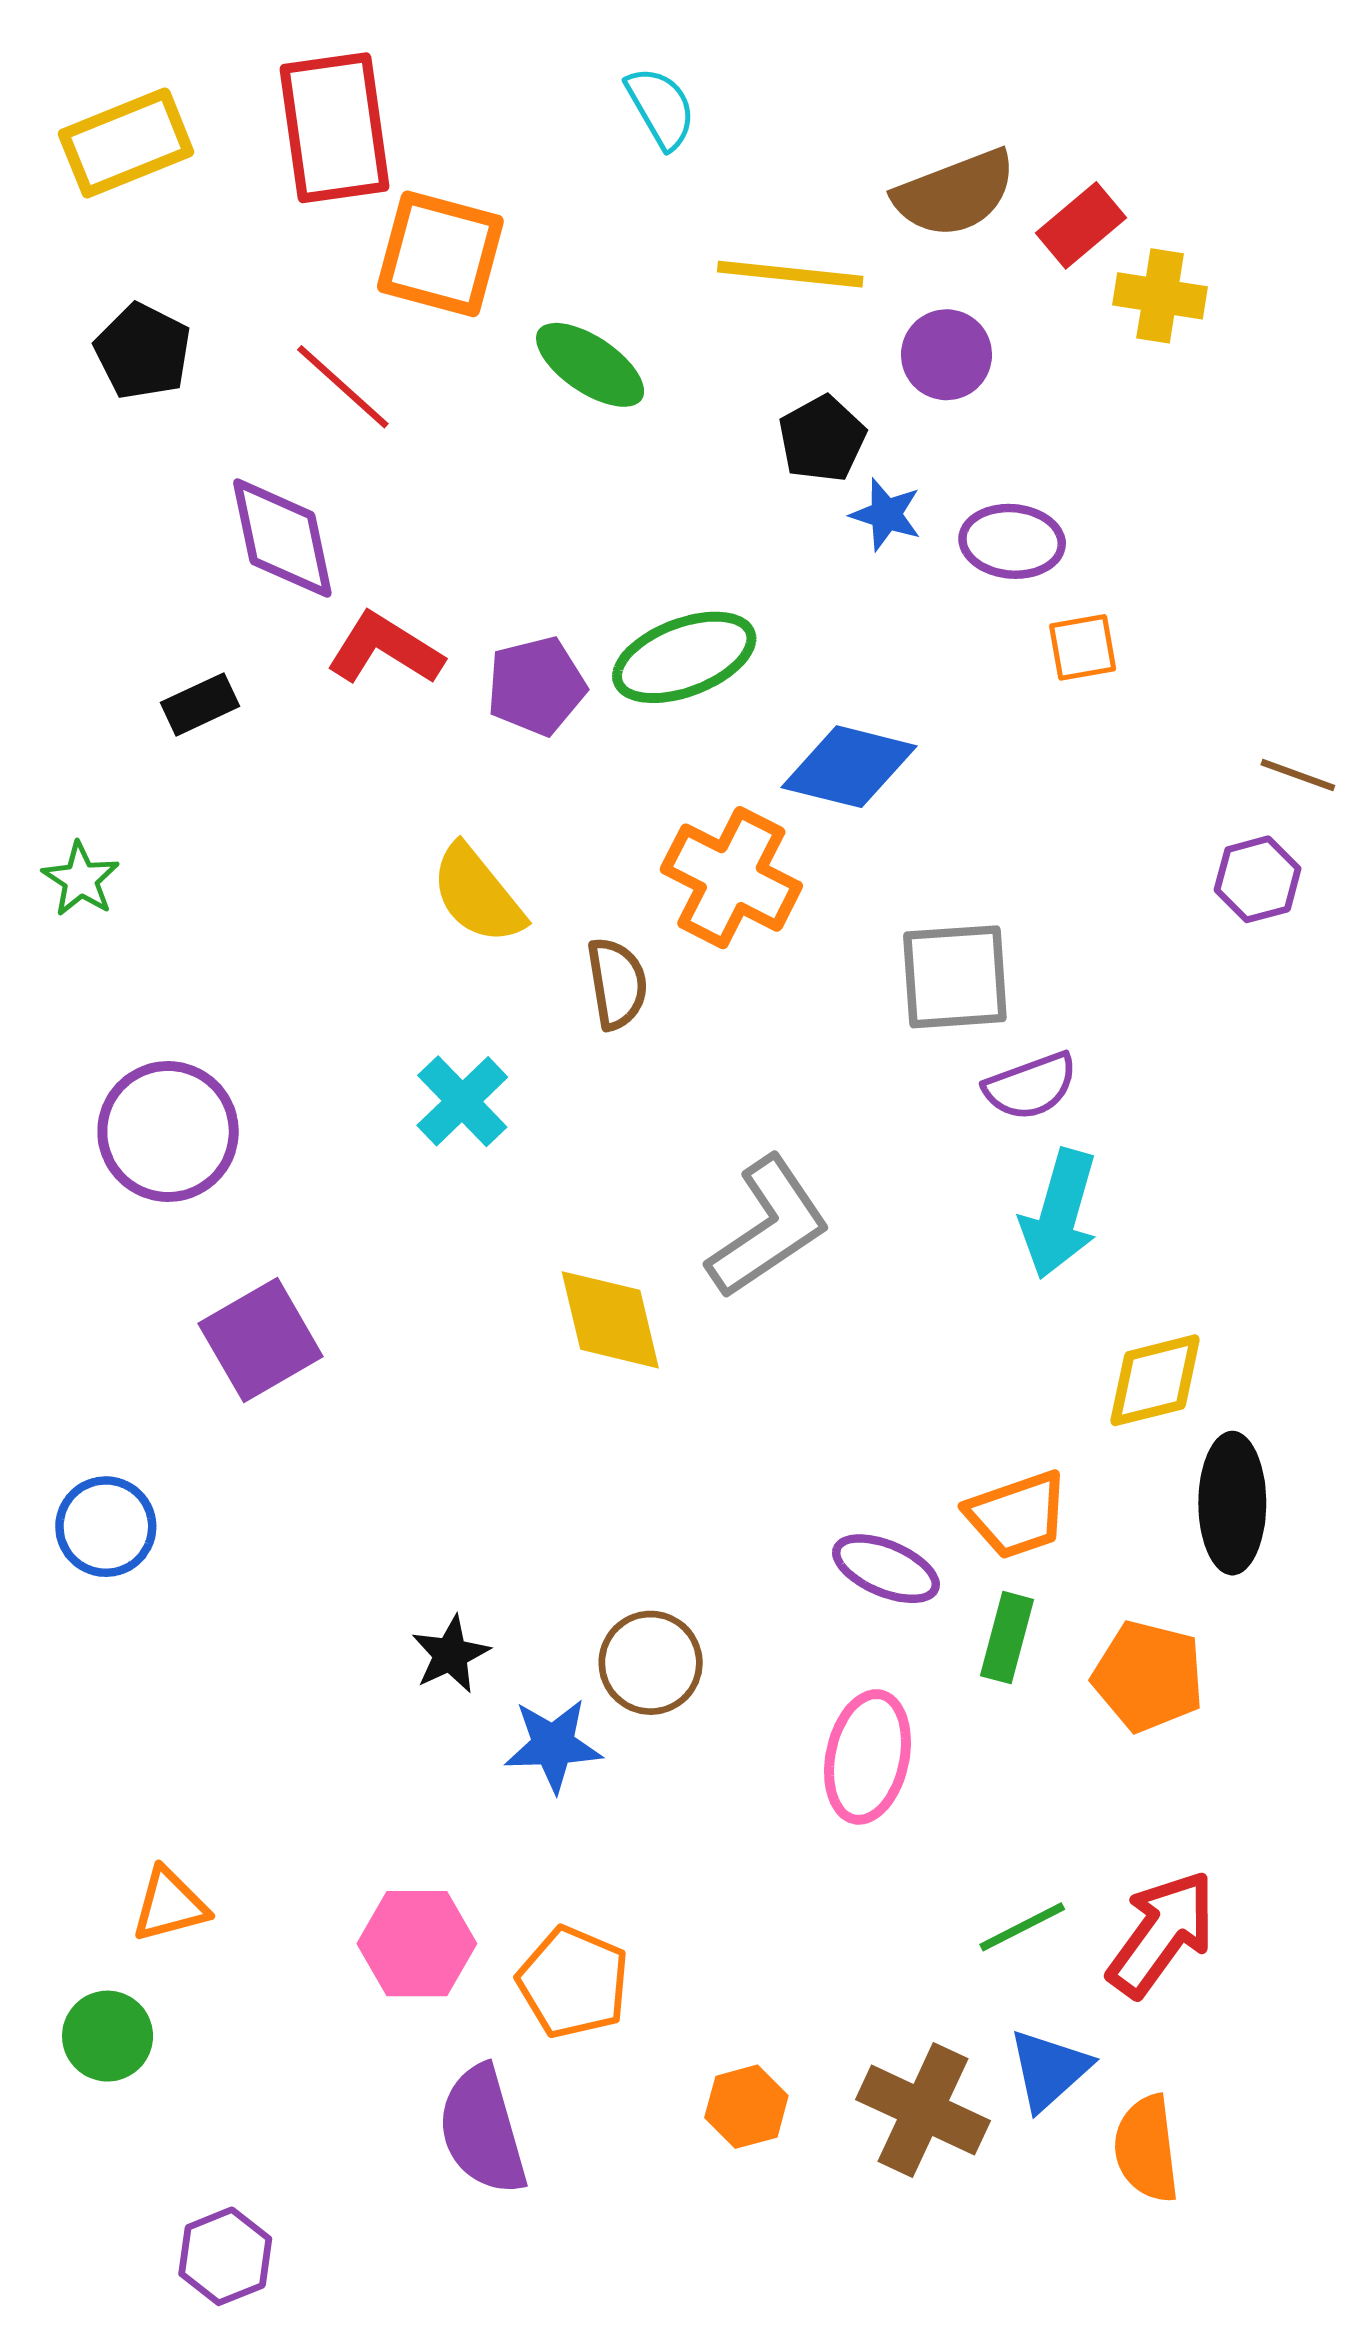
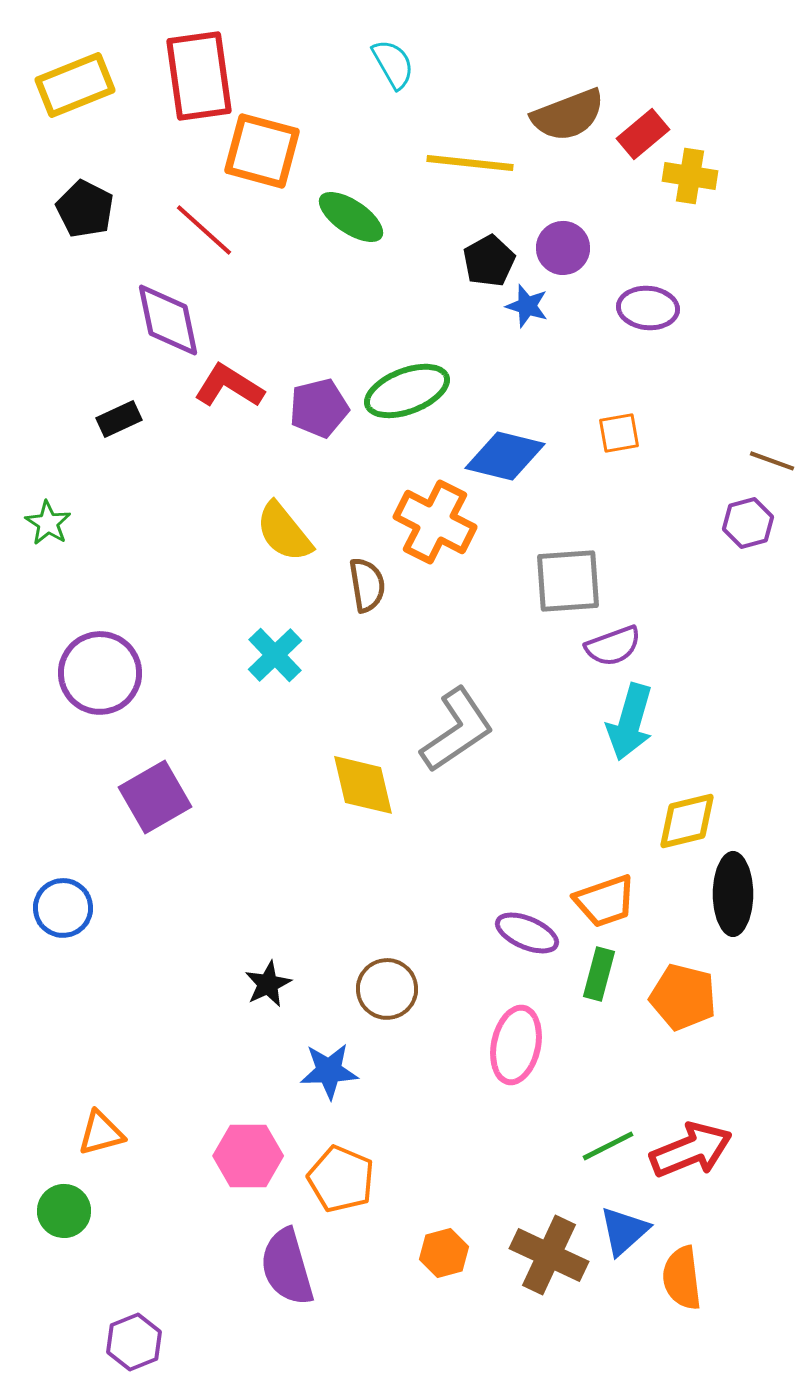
purple circle: (947, 355) -> (563, 248), moved
purple ellipse: (1012, 541) -> (648, 308), moved
orange square: (1083, 647) -> (619, 433), moved
blue star: (553, 1745) -> (329, 1071), moved
red arrow: (1162, 1933) -> (691, 1150), turned 32

